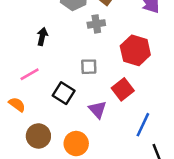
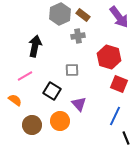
black arrow: (42, 37) -> (35, 46), size x1.5
red square: (123, 89) -> (119, 84), moved, turned -30
orange circle: (76, 144) -> (60, 121), moved

